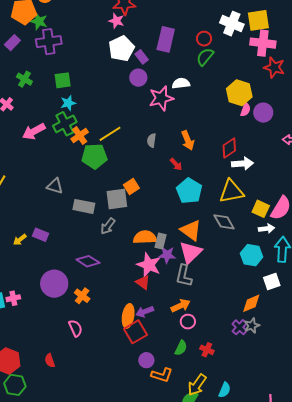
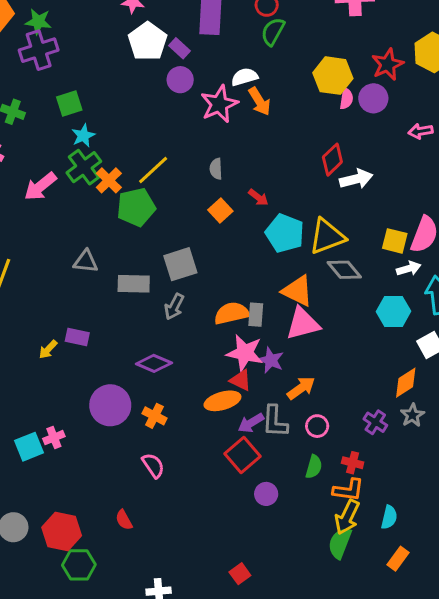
green star: (39, 21) -> (38, 22), moved
red star: (274, 67) -> (388, 64), moved, turned -30
orange arrow: (188, 140) -> (260, 101), moved
orange square: (131, 186) -> (220, 211), moved
yellow triangle: (231, 192) -> (327, 236), moved
pink triangle: (190, 252) -> (303, 324), turned 40
purple star: (167, 255) -> (271, 360), moved, turned 30
gray L-shape: (184, 276) -> (275, 421), moved
orange arrow: (181, 306) -> (301, 388), moved
orange ellipse: (128, 316) -> (222, 401), moved, turned 75
purple cross: (240, 327) -> (375, 422), moved
orange L-shape: (162, 375) -> (348, 490), moved

